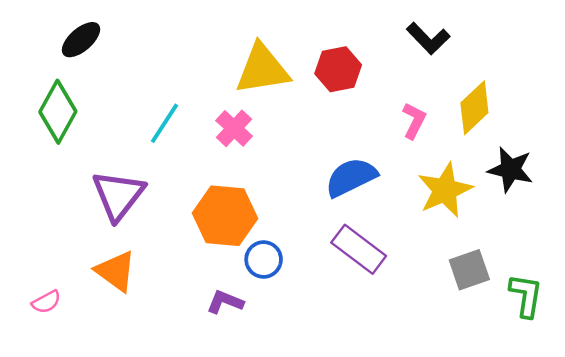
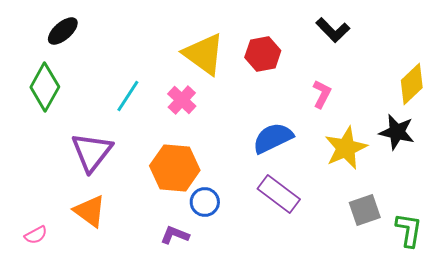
yellow triangle: (262, 69) -> (204, 54), turned 45
yellow diamond: (474, 108) -> (412, 84), moved

